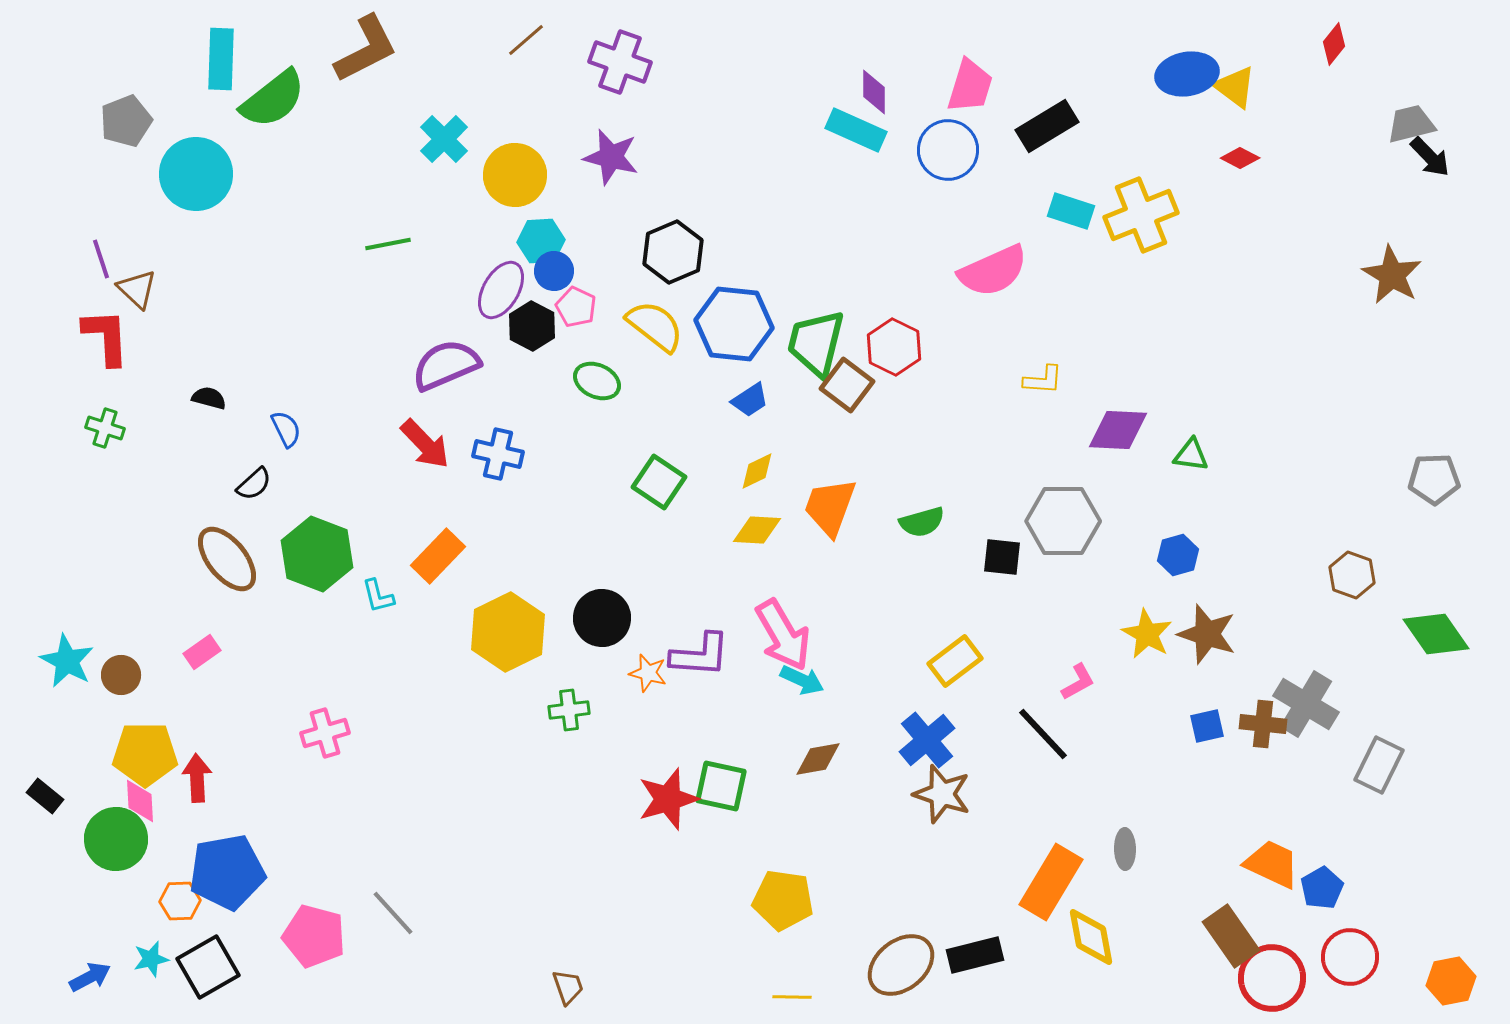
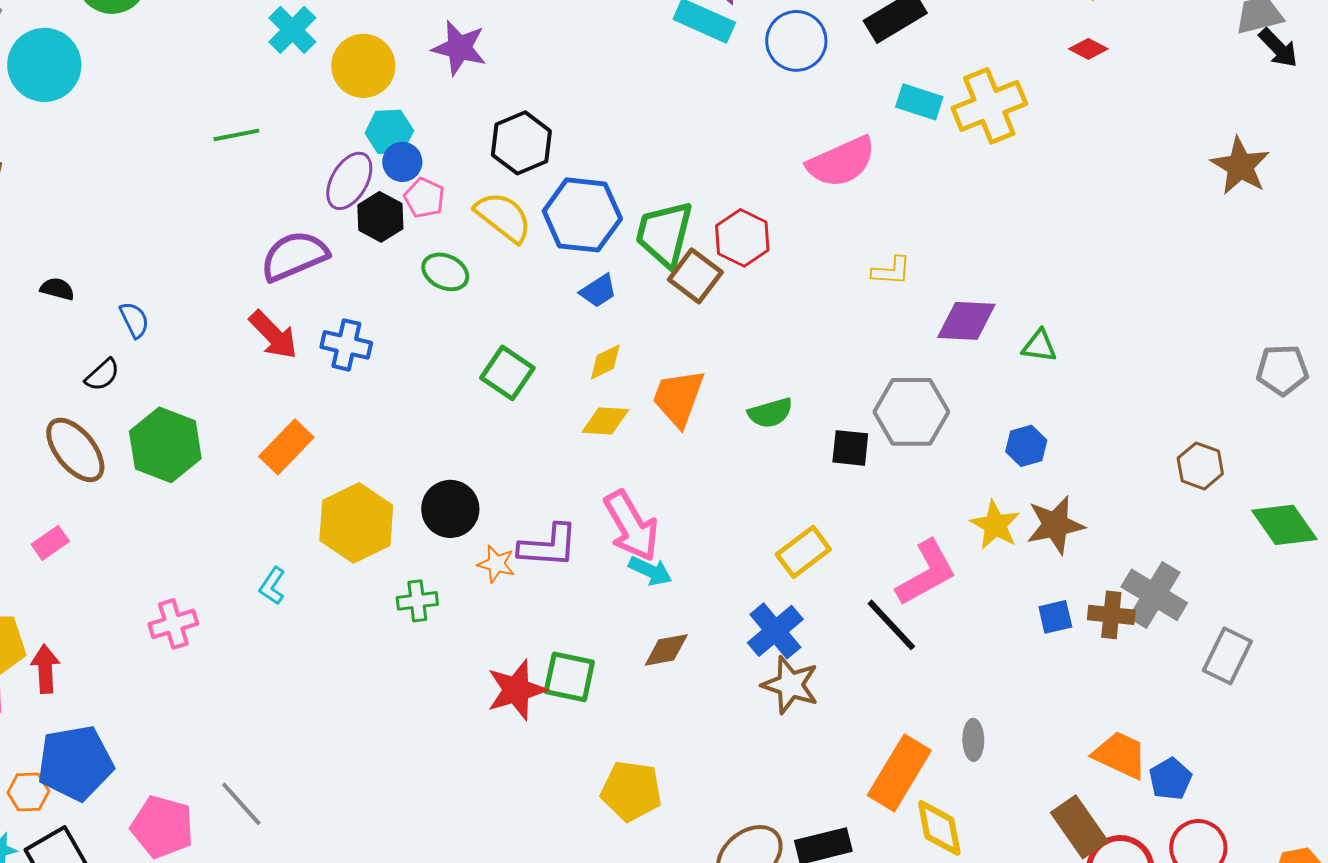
cyan L-shape: (378, 596) -> (272, 586), moved, turned 48
brown star: (1207, 634) -> (1055, 525), turned -30
pink L-shape: (1078, 682) -> (926, 573), size x1.8

